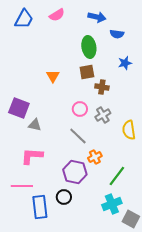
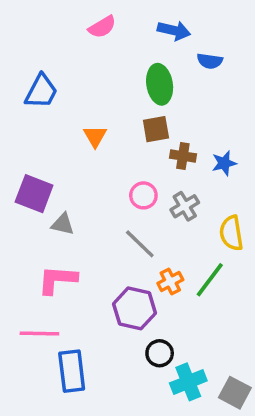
blue trapezoid: (24, 19) -> (41, 91), moved
blue star: (125, 63) -> (224, 163), moved
green line: (117, 176) -> (210, 280), moved
black circle: (64, 197) -> (160, 353), moved
cyan cross: (112, 204) -> (188, 382), moved

